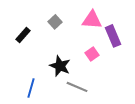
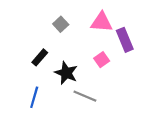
black rectangle: (23, 35) -> (40, 57), moved

